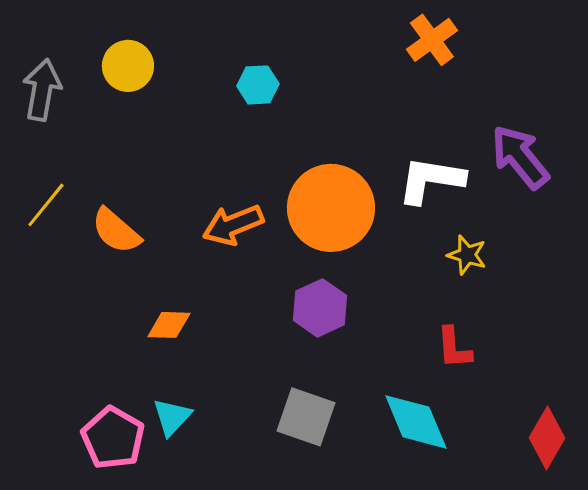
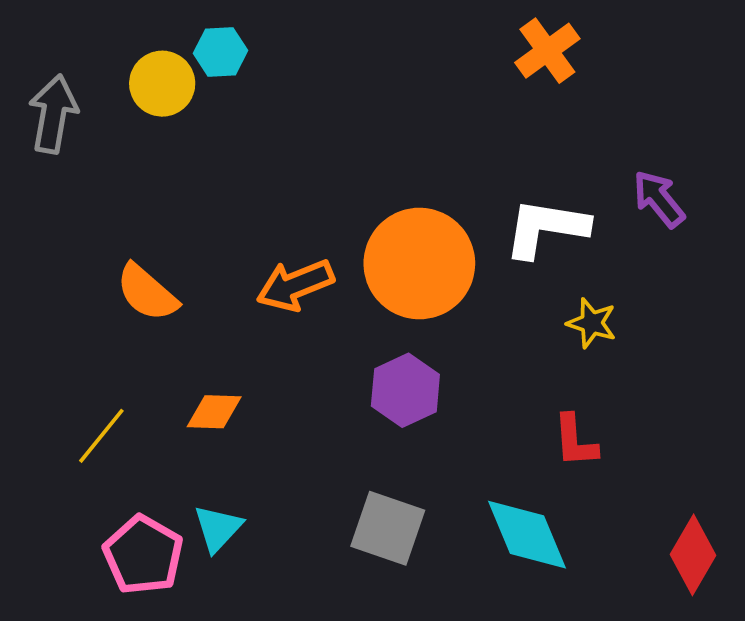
cyan hexagon: (258, 85) -> (220, 52), moved
purple arrow: (520, 157) -> (659, 199), size x0.7
yellow line: (46, 205) -> (101, 436), moved

